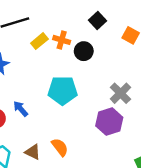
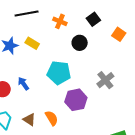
orange cross: (62, 40) -> (60, 21), moved
yellow rectangle: (39, 41) -> (32, 43), moved, turned 64
purple hexagon: (109, 122) -> (76, 100), moved

